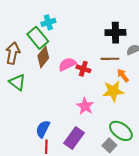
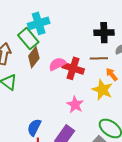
cyan cross: (48, 22) -> (39, 23), size x1.5
red cross: (83, 69) -> (73, 68), size x1.5
yellow star: (113, 91) -> (102, 90), turned 30

